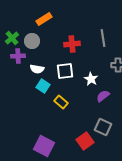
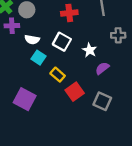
white square: (65, 71) -> (62, 42), turned 36
red square: (85, 141) -> (75, 92), moved
purple square: (44, 146) -> (25, 99), moved

